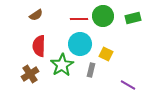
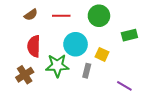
green rectangle: (133, 18) -> (129, 35), moved
red line: (79, 19) -> (61, 16), moved
green star: (62, 65) -> (57, 66), turned 30

